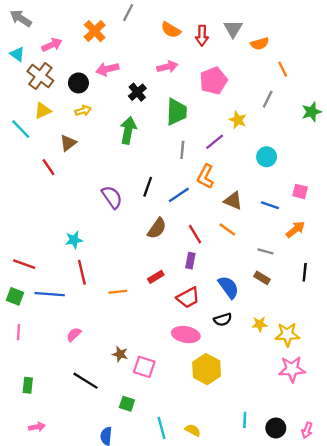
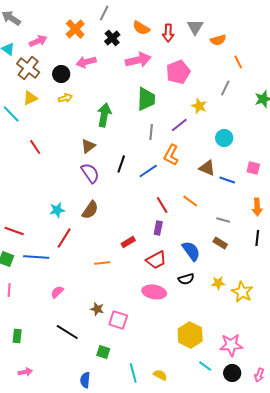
pink arrow: (167, 67) -> (138, 60), size x1.4
black cross: (137, 92) -> (112, 38), moved
brown triangle: (68, 143) -> (88, 146), moved
brown triangle: (233, 201) -> (207, 168), moved
brown semicircle: (157, 228) -> (90, 210), moved
orange arrow: (295, 229) -> (257, 207), moved, turned 126
red line: (82, 272) -> (64, 238), turned 45
orange line: (118, 292) -> (102, 263), moved
yellow star: (287, 335) -> (242, 292), turned 30
yellow hexagon: (207, 369) -> (190, 335), moved
pink star: (292, 369) -> (231, 345), moved
cyan line: (245, 420) -> (205, 366), turned -56

